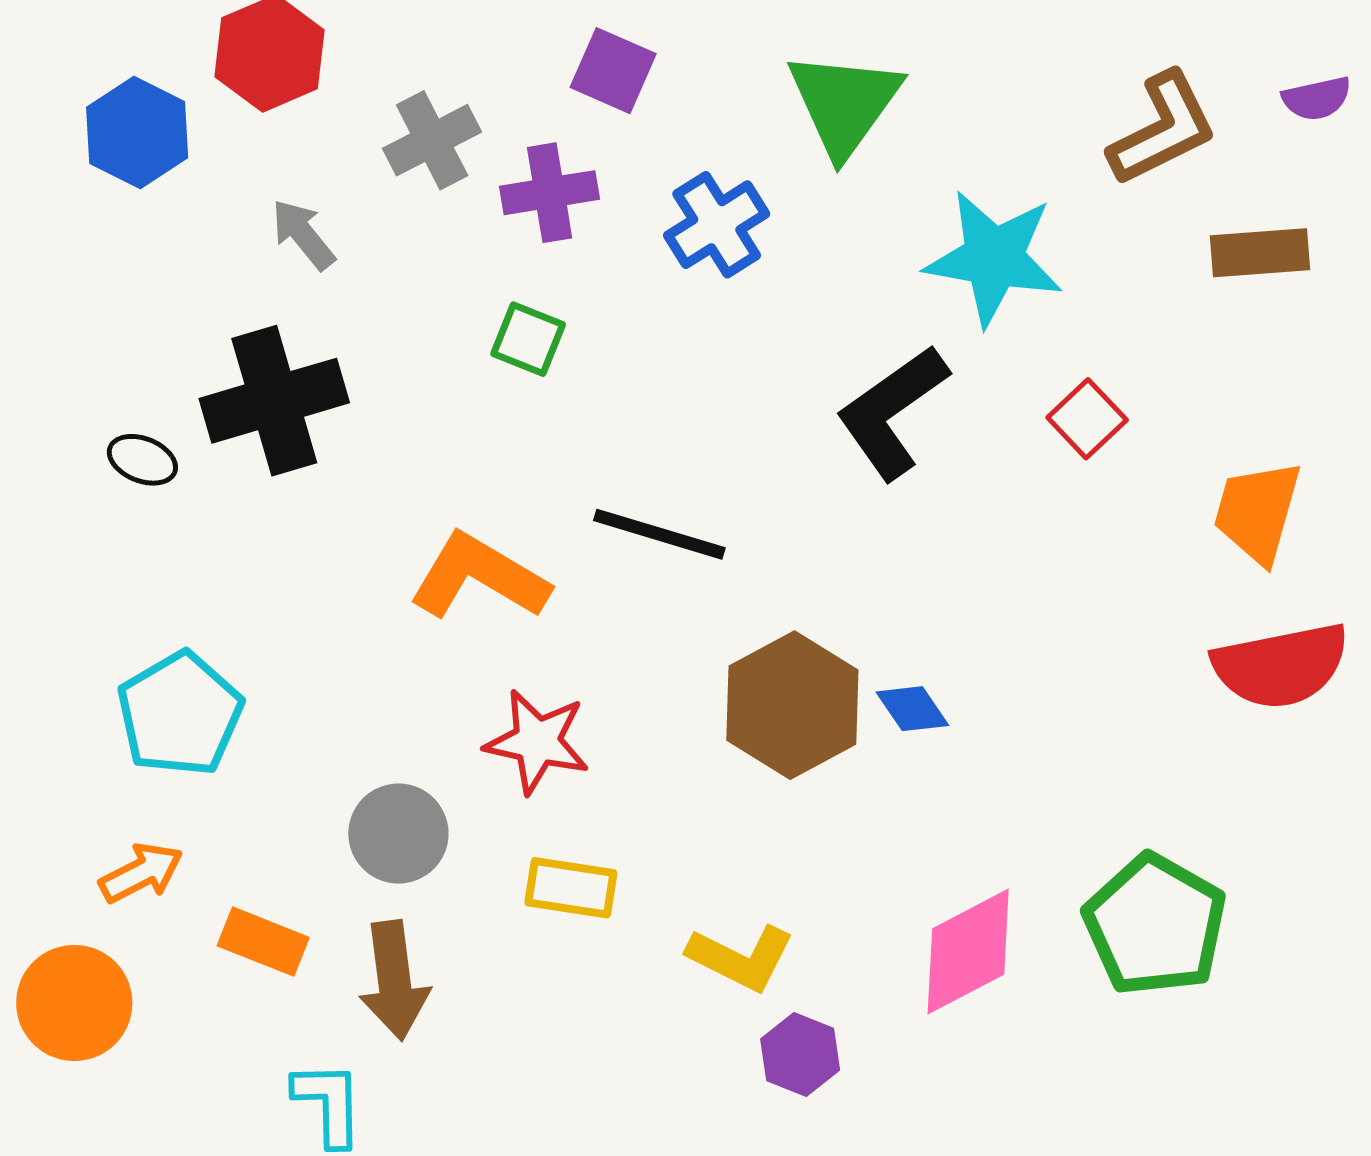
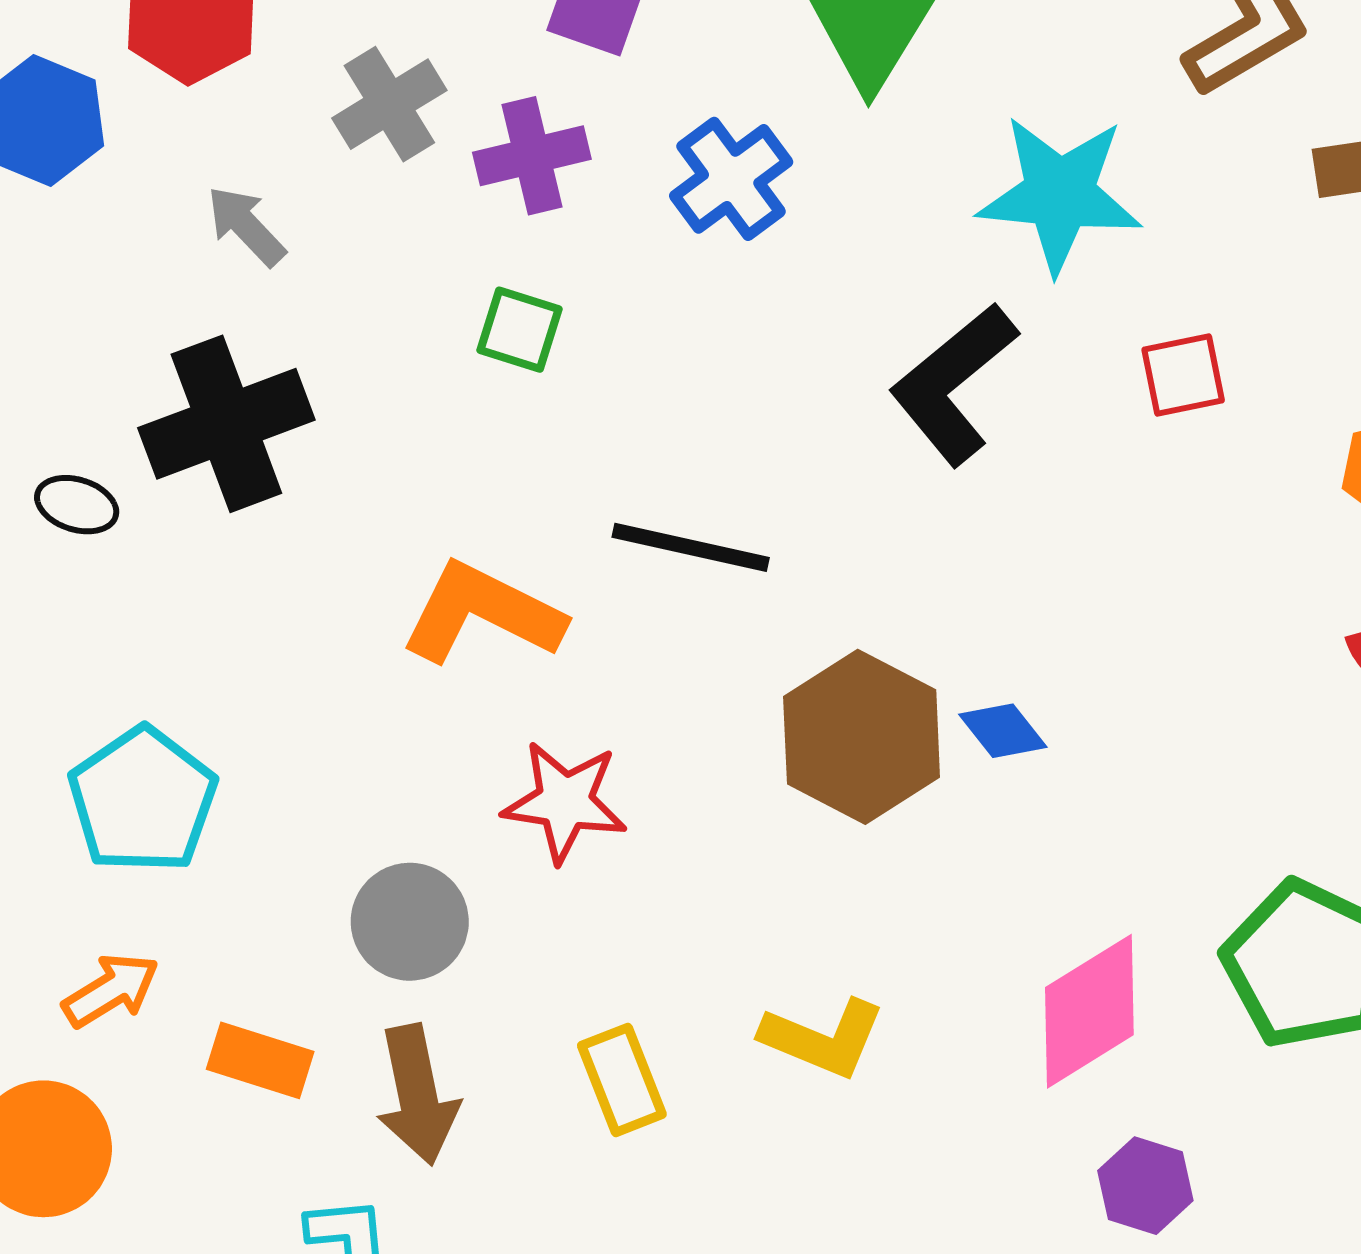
red square: (1087, 419) -> (1183, 375), turned 36
yellow rectangle: (571, 888) -> (622, 1080), moved, turned 64
purple hexagon: (800, 1055) -> (1145, 1186), moved

